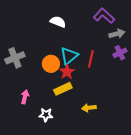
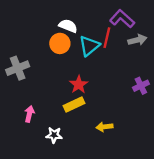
purple cross: (120, 53) -> (141, 86), moved
cyan triangle: (69, 56) -> (89, 46), moved
red line: (91, 59) -> (107, 38), moved
orange circle: (51, 64) -> (60, 43), moved

